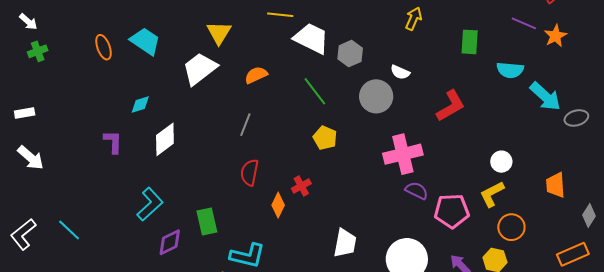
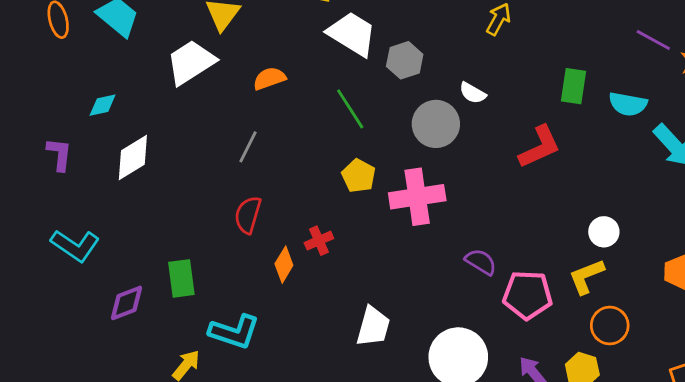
green rectangle: (470, 42) -> (573, 86), moved
pink cross: (403, 154) -> (417, 197), moved
cyan L-shape: (150, 204) -> (75, 246), moved, turned 72

